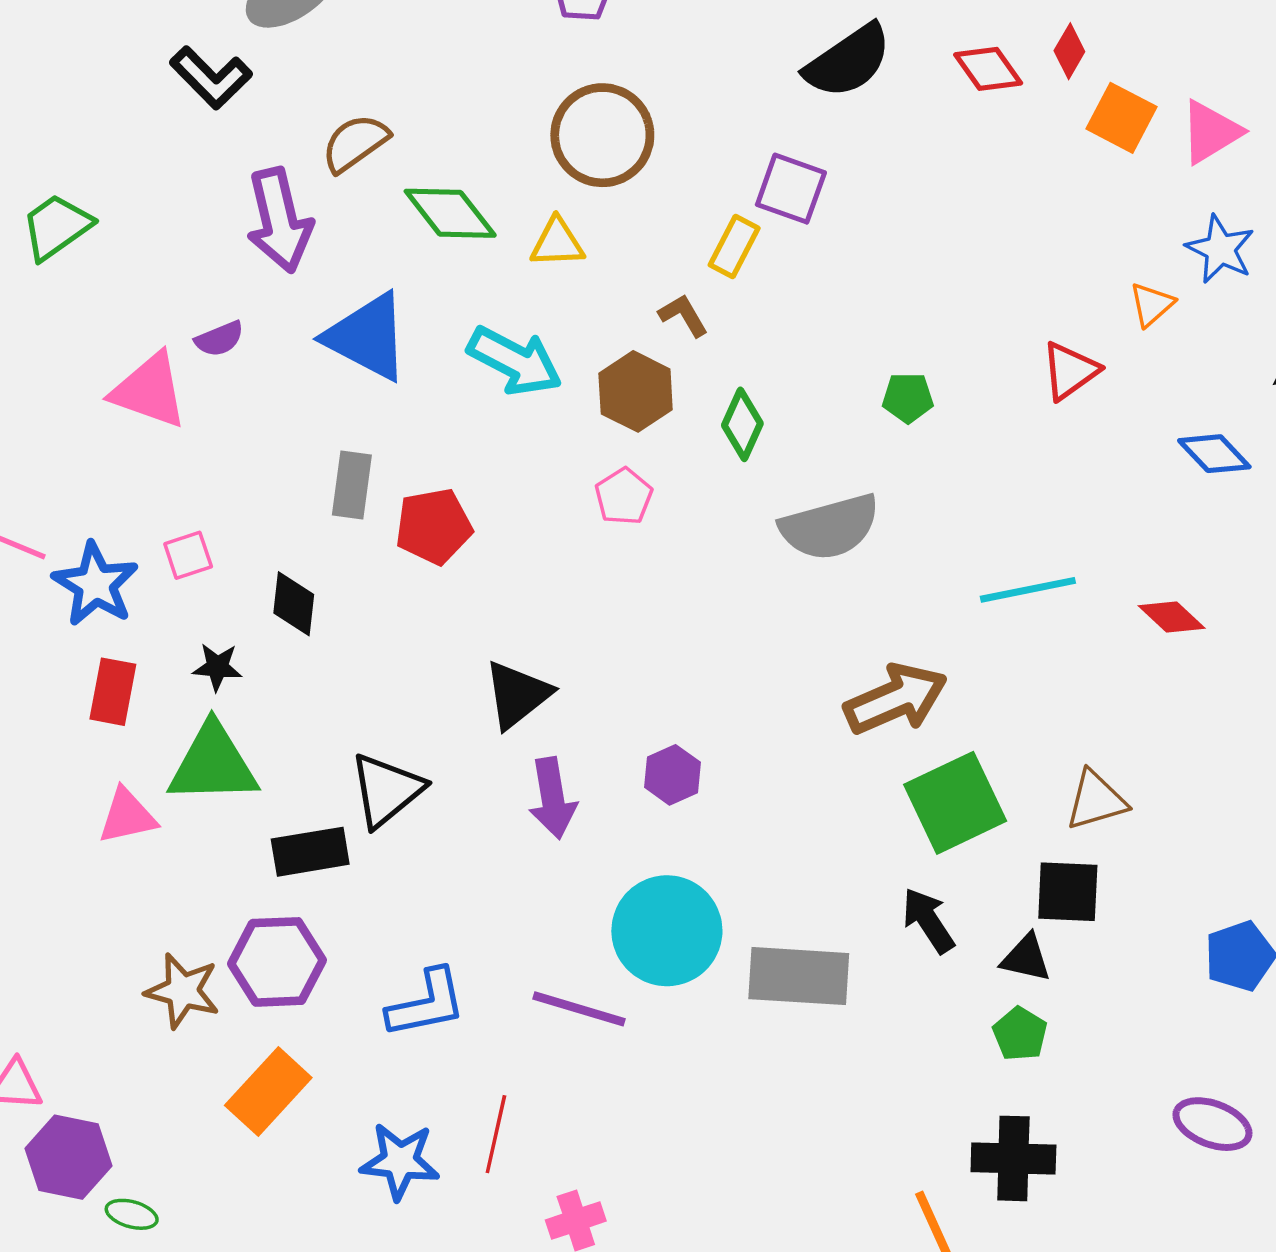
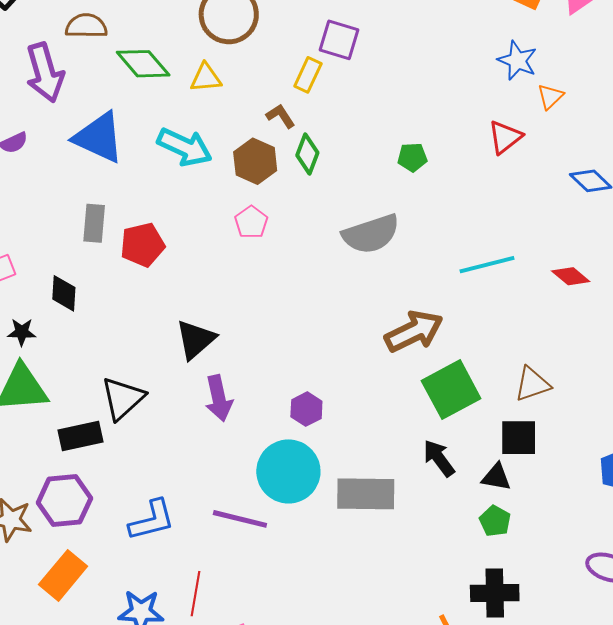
brown semicircle: (355, 143) -> (86, 26), turned 39
blue star: (1220, 249) -> (517, 60), moved
green diamond: (742, 424) -> (307, 154), moved
purple hexagon: (672, 775) -> (306, 409), moved

